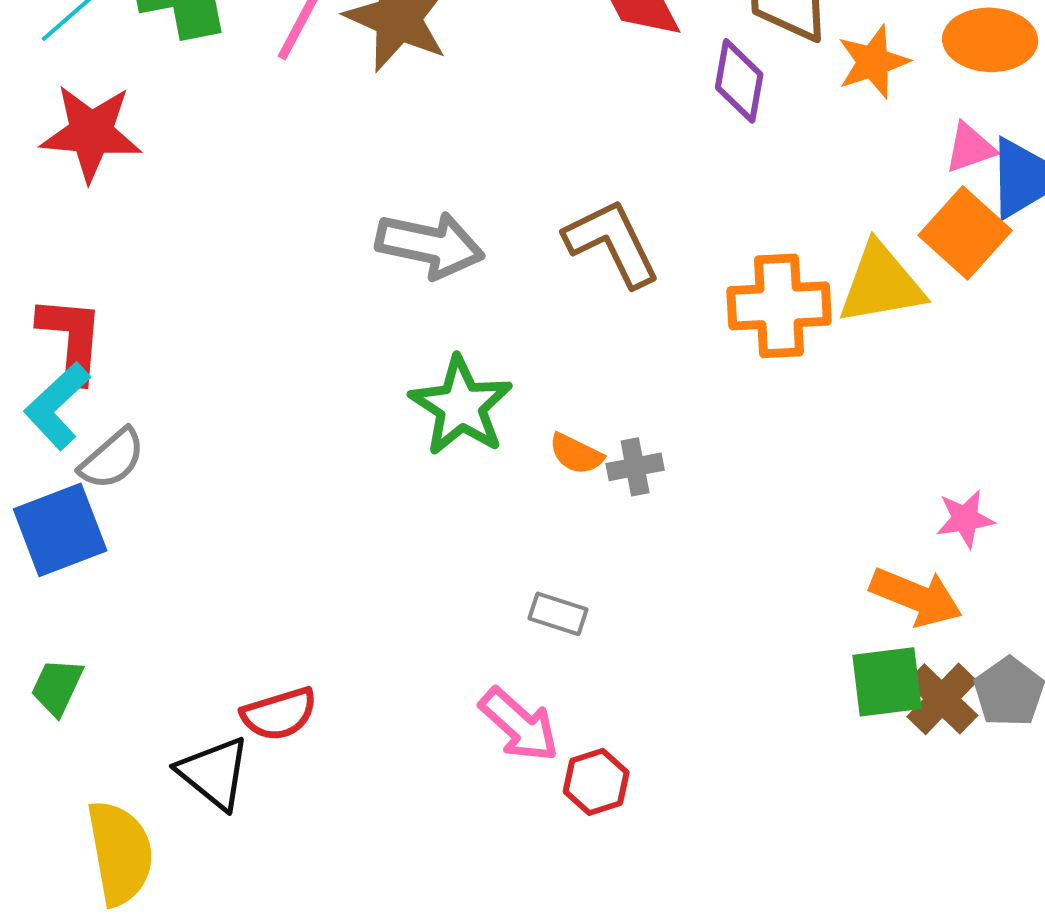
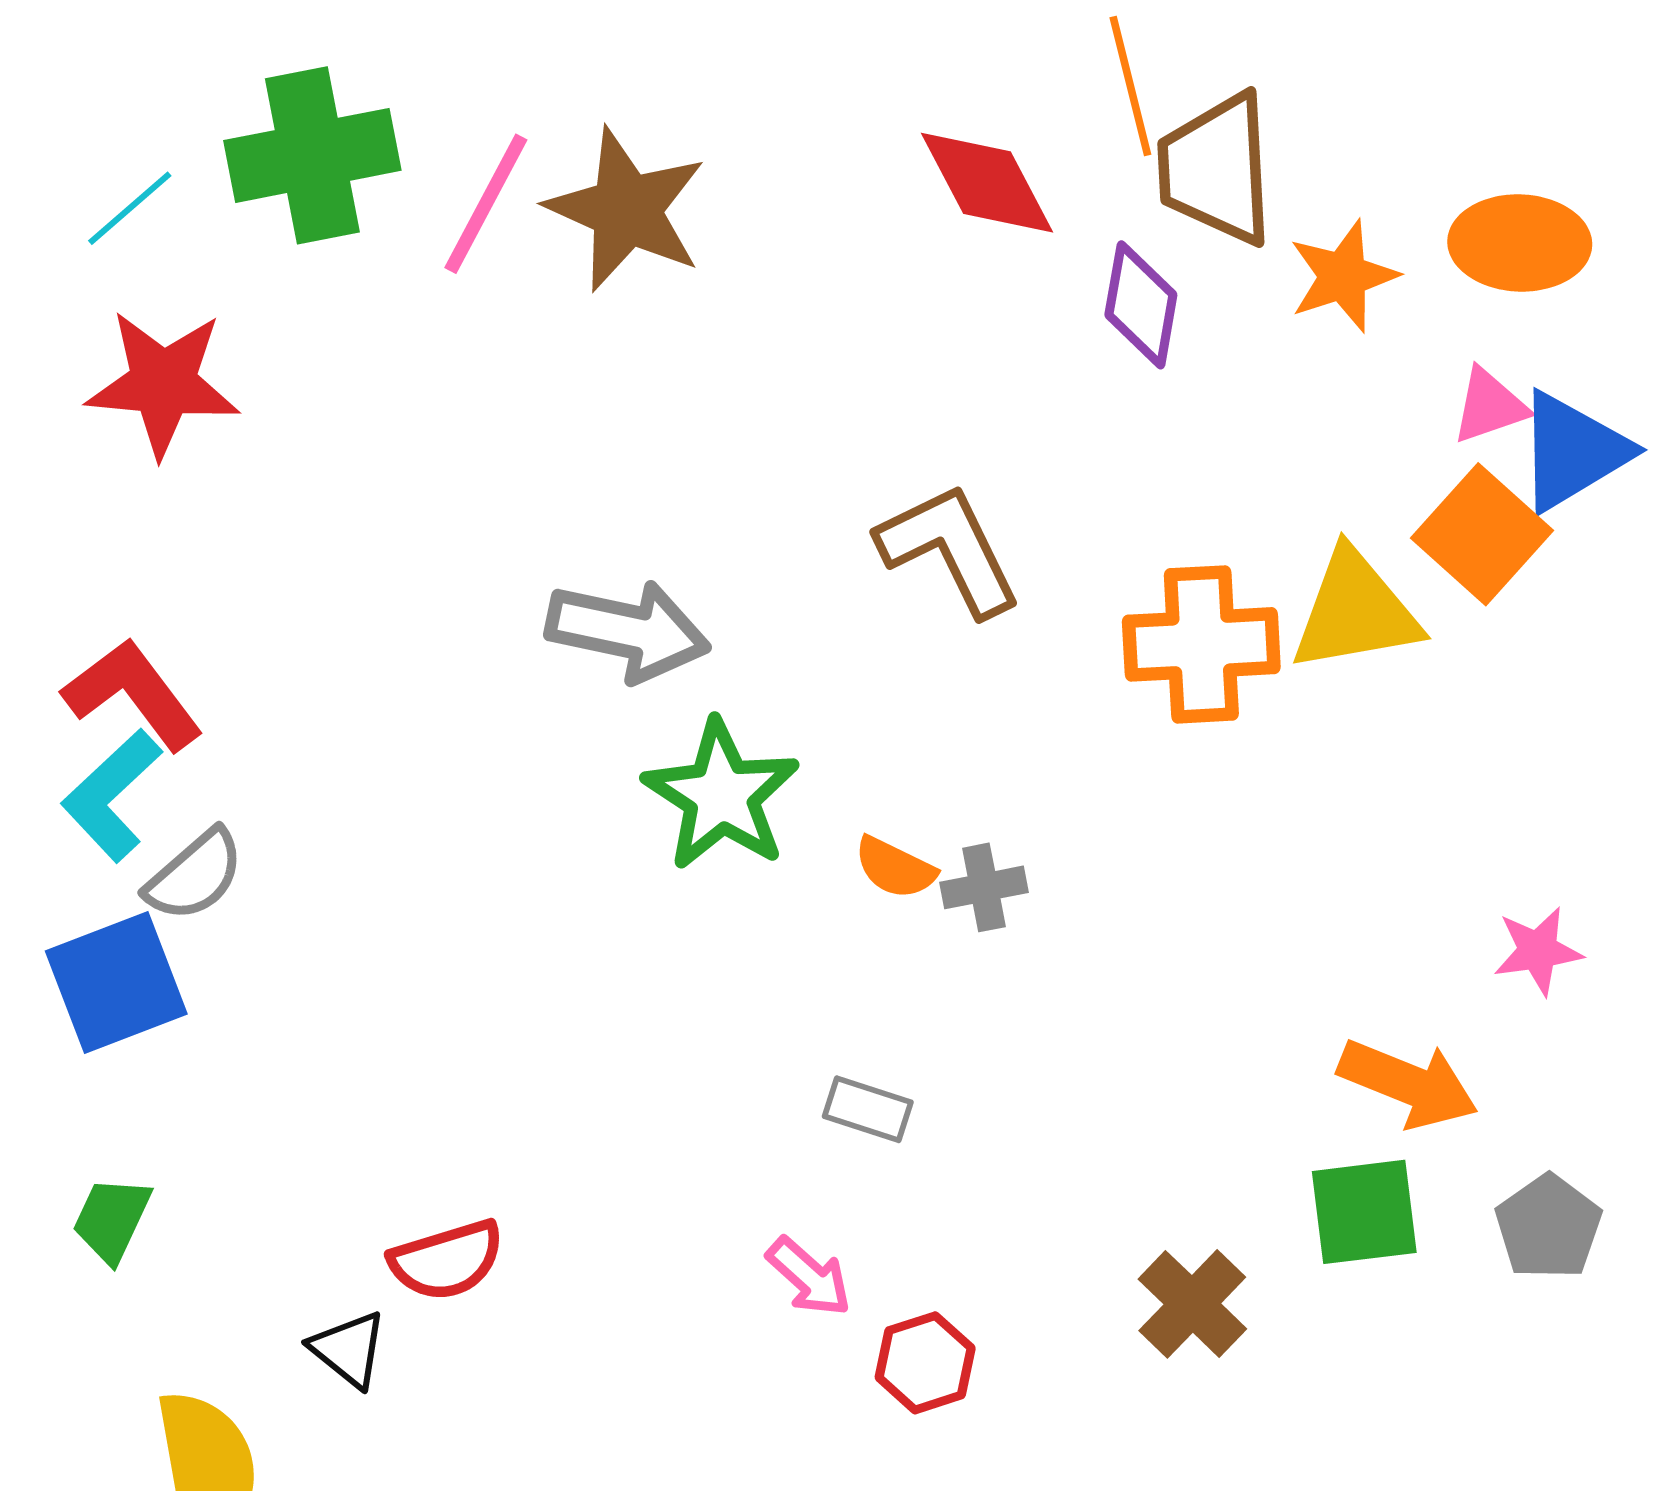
gray arrow: (430, 245) -> (628, 631), moved
red L-shape: (71, 339) -> (133, 694), turned -42
pink star: (965, 519) -> (1538, 951), moved
brown cross: (942, 699) -> (1192, 1304), moved
pink arrow: (519, 725) -> (809, 1277), size x0.7
black triangle: (214, 773) -> (349, 1349), size x0.7

